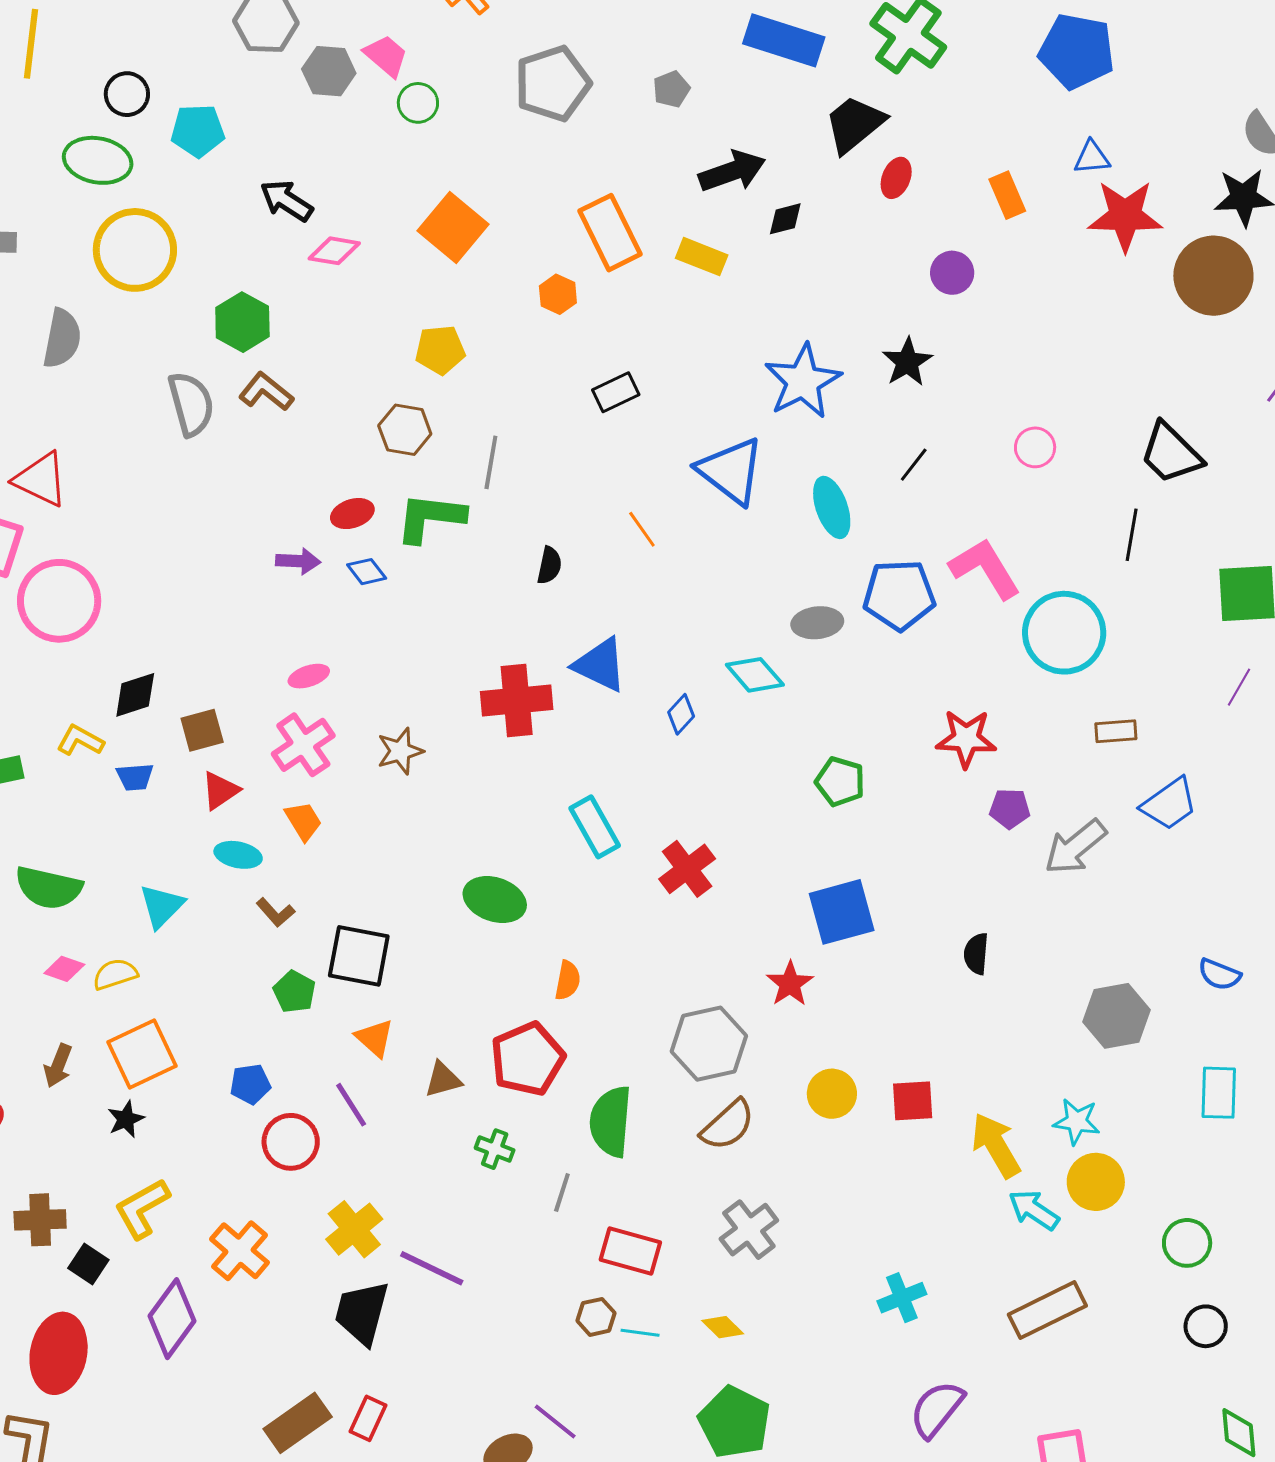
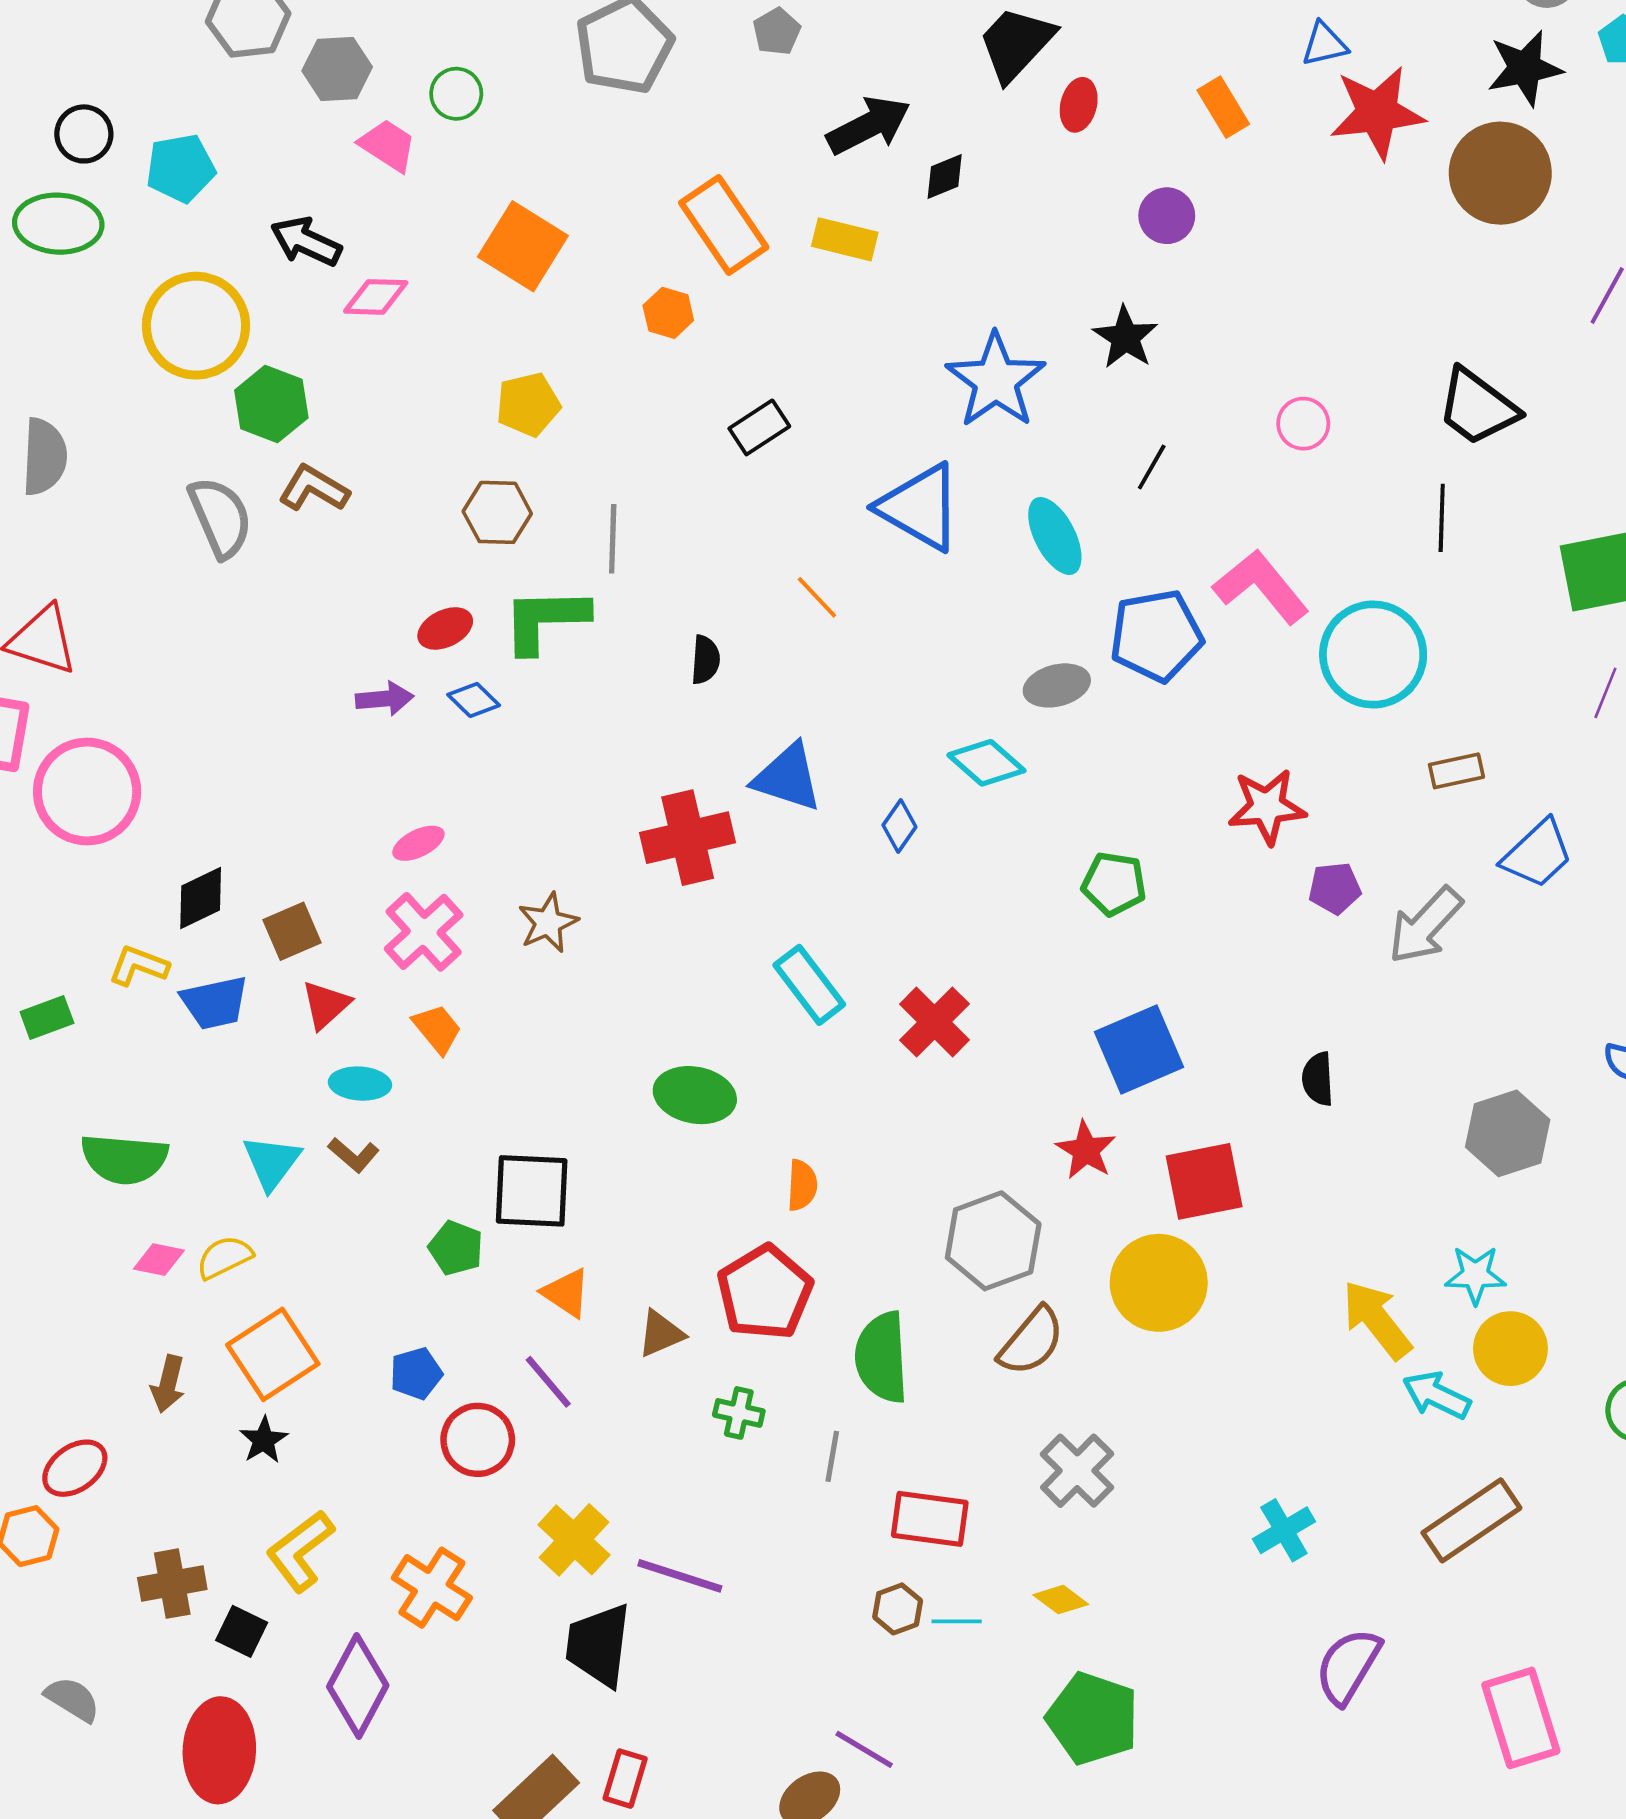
pink trapezoid: (386, 56) -> (388, 145), moved
yellow circle: (135, 250) -> (196, 326), moved
blue trapezoid: (135, 777) -> (215, 1003), size x1.4
brown L-shape: (275, 912) -> (354, 1155), moved
yellow circle: (832, 1094) -> (1159, 1283), size x1.5
red square: (913, 1101) -> (1204, 1181), moved, size x1.4

